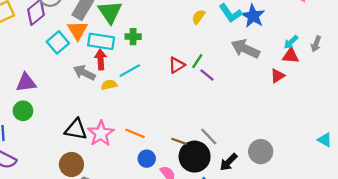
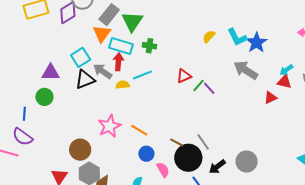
cyan square: (58, 42) -> (81, 57), moved
green line: (197, 61) -> (199, 85), moved
black triangle: (76, 129) -> (85, 79), moved, turned -40

